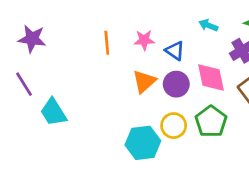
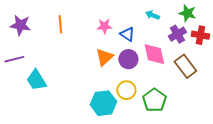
orange line: (107, 43) -> (60, 24), moved
purple line: (24, 84) -> (14, 59), turned -72
green pentagon: (211, 122) -> (154, 100), moved

